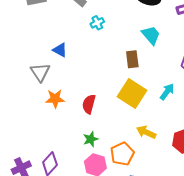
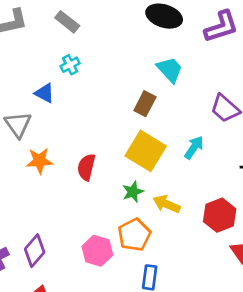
cyan cross: (97, 23) -> (70, 65), moved
brown rectangle: (132, 59) -> (145, 104), turned 36
green star: (91, 139) -> (133, 192), moved

